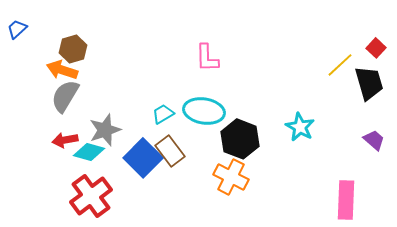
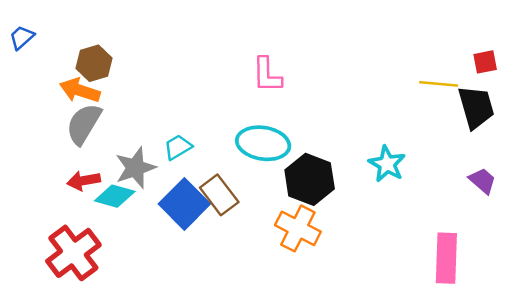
red square: (376, 48) -> (485, 62), turned 36
yellow line: (340, 65) -> (439, 84), turned 48
cyan trapezoid: (163, 114) -> (178, 147), moved
red cross: (91, 196) -> (73, 253), moved

